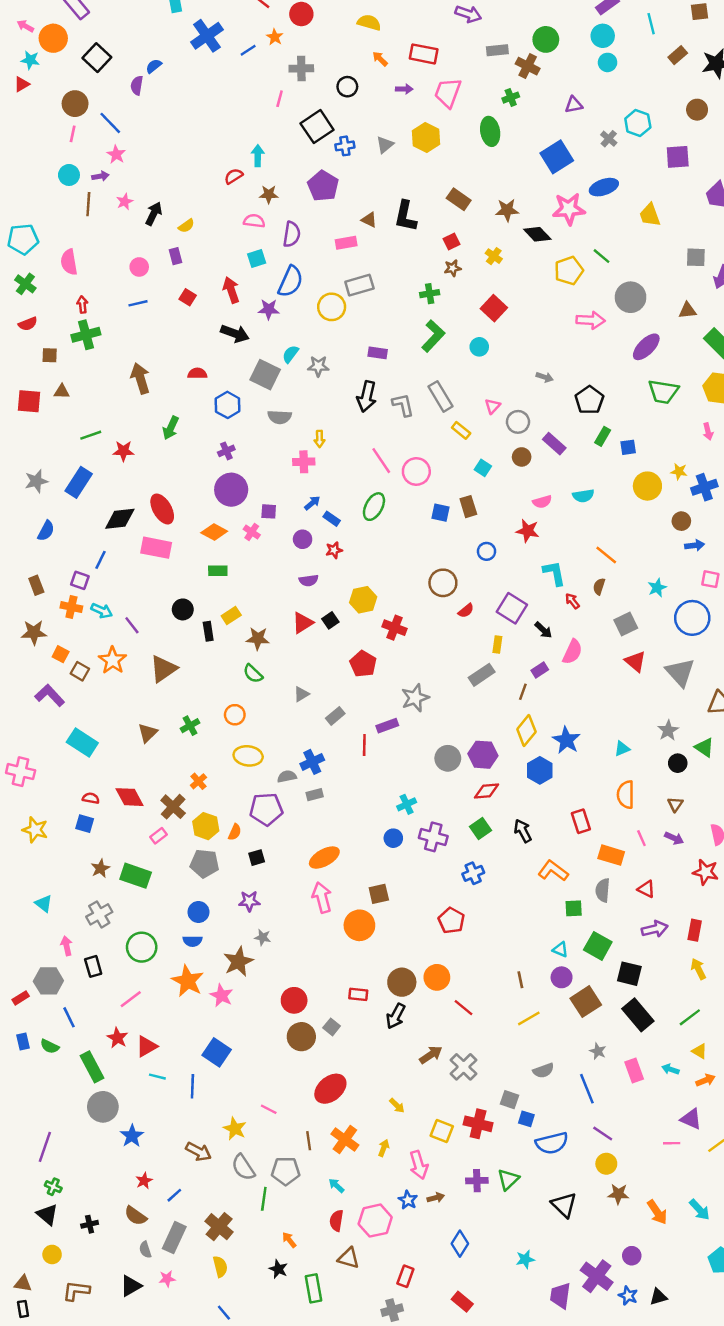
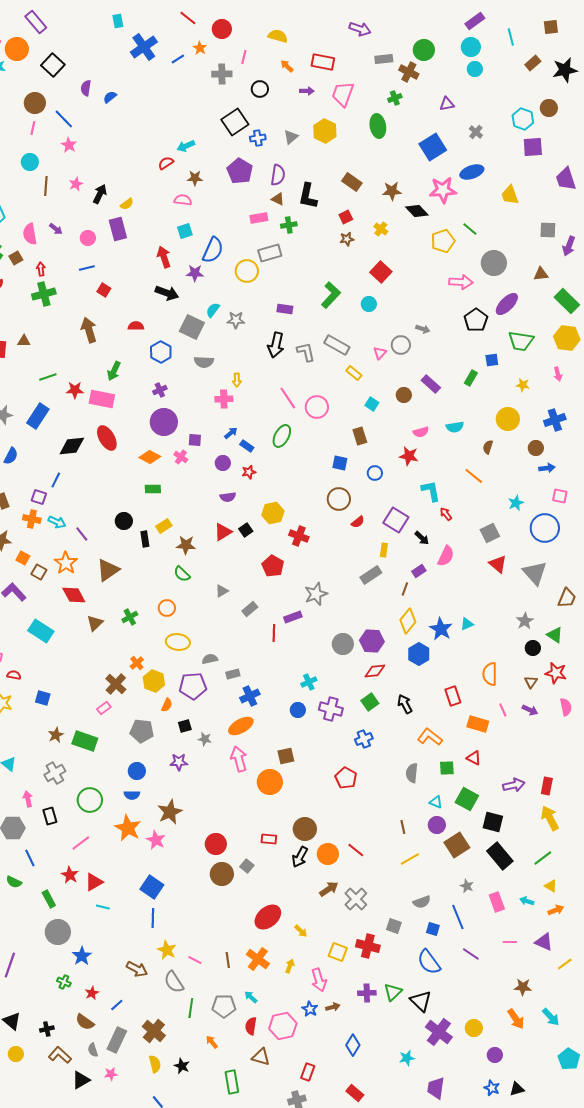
blue semicircle: (154, 66) -> (110, 97), moved
pink line: (280, 99) -> (244, 57), moved
cyan hexagon: (638, 123) -> (523, 119), moved
cyan arrow: (258, 156) -> (186, 146), turned -114
purple arrow: (100, 176) -> (56, 229), moved, turned 48
purple semicircle: (292, 234) -> (278, 175), moved
purple rectangle: (175, 256) -> (118, 229), size x1.6
green cross: (430, 294) -> (289, 225), moved
red square: (188, 297) -> (104, 290), moved
brown square: (50, 355) -> (16, 258), moved, turned -32
gray rectangle: (441, 396) -> (337, 345), turned -30
black pentagon: (589, 400) -> (476, 320), moved
gray circle: (518, 422) -> (401, 345), moved
blue square: (628, 447) -> (492, 360), moved
yellow star: (679, 471) -> (523, 385), moved
blue square: (441, 513) -> (340, 463), moved
pink rectangle: (156, 548) -> (102, 399), moved
brown semicircle: (599, 586) -> (488, 447), moved
cyan triangle: (622, 749) -> (467, 624), moved
blue cross: (312, 762) -> (250, 696), moved
red diamond: (129, 797) -> (74, 595), moved
red semicircle: (91, 798) -> (14, 675), moved
yellow hexagon: (206, 826) -> (154, 681), moved
red star: (706, 872) -> (556, 673), moved
red triangle: (646, 889) -> (474, 758), moved
gray semicircle: (603, 890) -> (412, 773), moved
gray star: (263, 937) -> (205, 739), moved
yellow arrow: (698, 969) -> (550, 818), size x1.4
orange circle: (437, 977) -> (328, 854), moved
green rectangle: (92, 1067) -> (49, 899), size x0.7
blue line: (192, 1086) -> (153, 918), moved
red ellipse: (330, 1089) -> (268, 917), moved
pink line: (269, 1109) -> (195, 960), moved
blue square: (526, 1119) -> (433, 929), moved
blue semicircle: (552, 1143) -> (429, 962), turned 68
pink line: (672, 1143) -> (510, 942), moved
yellow circle: (606, 1164) -> (474, 1028), moved
gray pentagon: (286, 1171) -> (224, 1006), moved
green cross: (53, 1187) -> (64, 982), moved
brown star: (618, 1194) -> (523, 987), moved
black triangle: (564, 1205) -> (421, 1001), moved
black star: (278, 1269) -> (182, 1066), moved
purple cross: (597, 1276) -> (439, 1032), moved
brown L-shape: (76, 1291) -> (60, 1055), moved, turned 35

